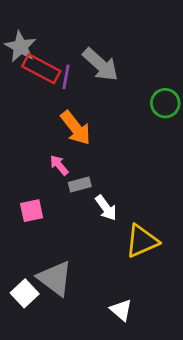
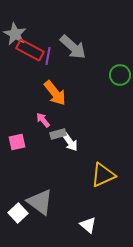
white arrow: (106, 208) -> (70, 142), moved
pink square: (32, 211) -> (17, 142), moved

